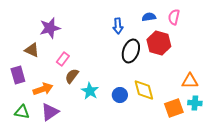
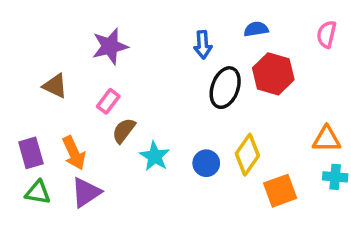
pink semicircle: (174, 17) -> (327, 34), moved
purple star: (50, 28) -> (110, 46), moved
purple rectangle: (18, 75) -> (31, 153), moved
orange arrow: (43, 89) -> (74, 153), turned 84
yellow diamond: (144, 90) -> (247, 155), turned 50
orange square: (174, 108) -> (280, 191), moved

